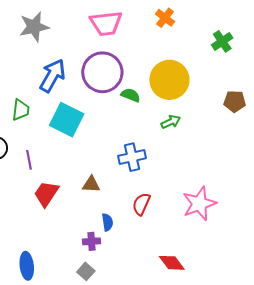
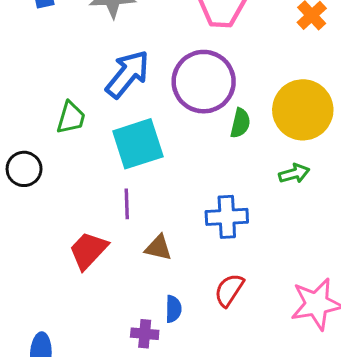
green semicircle: (131, 95) -> (240, 123), turned 72
cyan square: (67, 120) -> (138, 144), turned 36
purple line: (29, 160) -> (127, 204), moved

